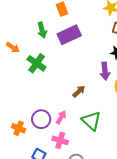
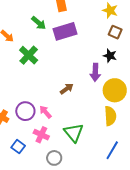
green arrow: (42, 30) -> (39, 23), turned -42
pink arrow: (61, 117) -> (45, 112), turned -80
green triangle: (91, 121) -> (74, 133), moved

